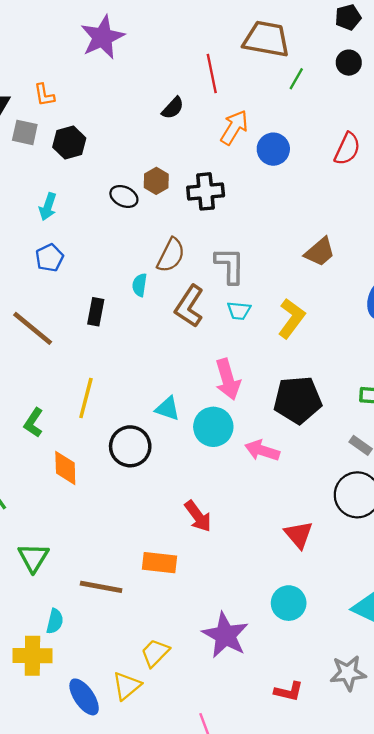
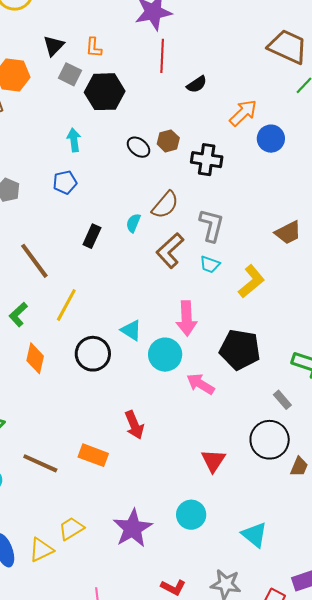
red line: (212, 73) -> (162, 56), moved
black hexagon: (69, 143) -> (105, 92), size x1.4
cyan arrow: (48, 207) -> (74, 140), turned 140
brown line: (33, 328) -> (34, 261), moved

